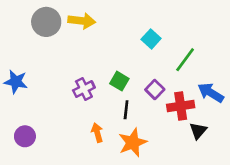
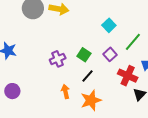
purple square: (155, 89) -> (110, 54), moved
red cross: (181, 106) -> (128, 76), turned 30
black line: (126, 110) -> (88, 76), turned 32

